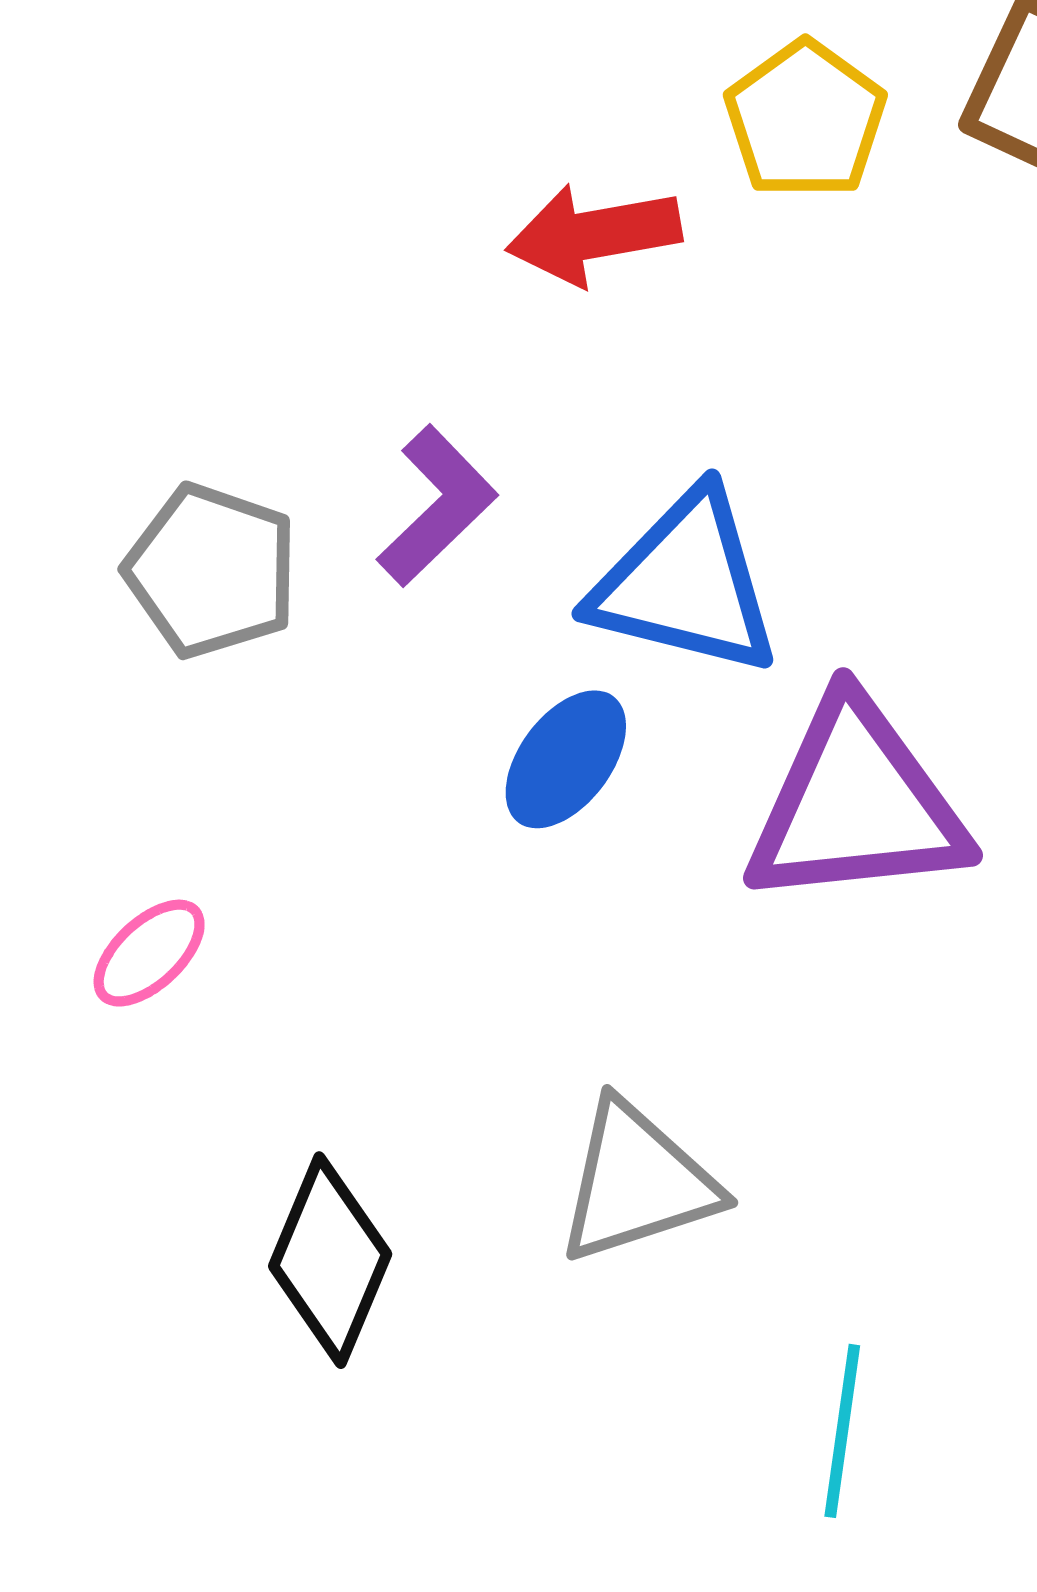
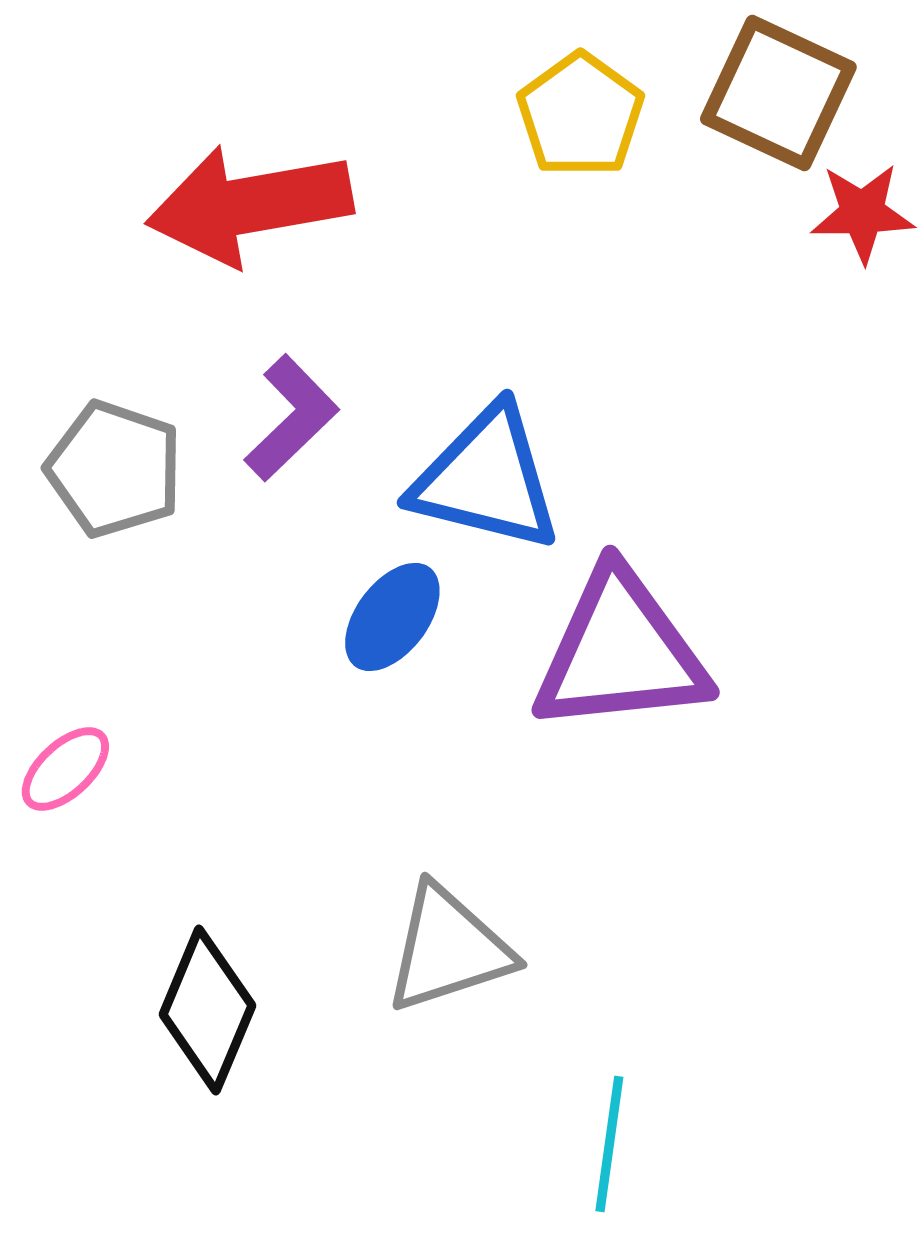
red arrow: (594, 234) -> (249, 205), moved, size x1.5

